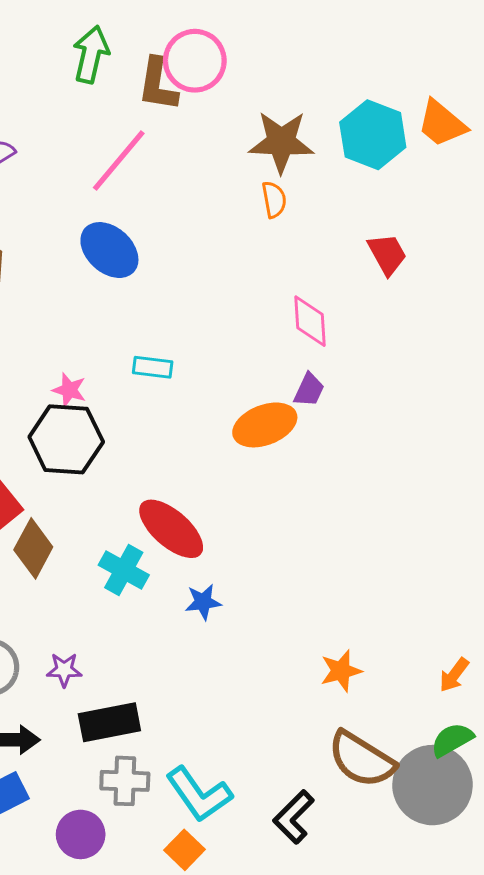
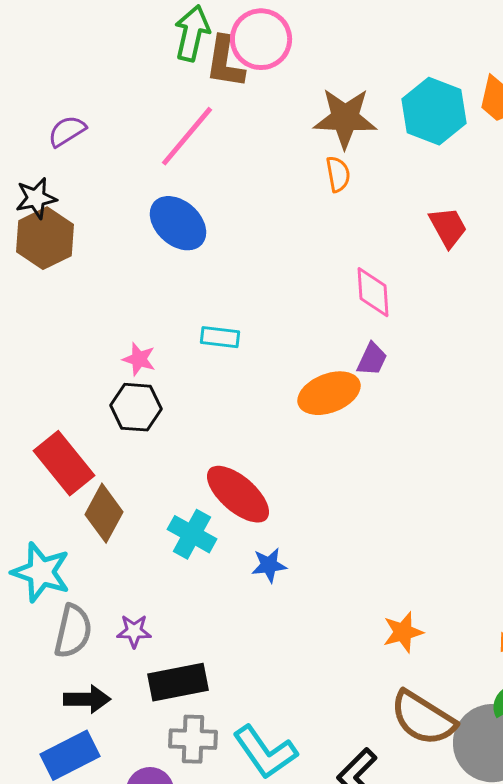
green arrow: (91, 55) -> (192, 33), moved
black hexagon: (66, 439) -> (136, 407), size x0.7

